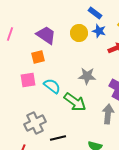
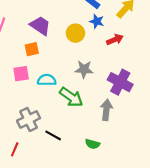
yellow circle: (79, 33) -> (75, 33), moved
cyan semicircle: (52, 86) -> (47, 80), turned -36
black line: (58, 138) -> (53, 135), turned 42

